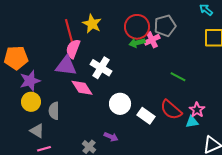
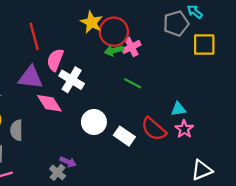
yellow star: (92, 24) -> (92, 22), moved
gray pentagon: (165, 26) -> (176, 23), moved
pink semicircle: (73, 49) -> (55, 60), moved
green line: (178, 77) -> (133, 83), moved
cyan triangle: (192, 122) -> (178, 109), moved
purple arrow: (111, 137) -> (68, 162), moved

